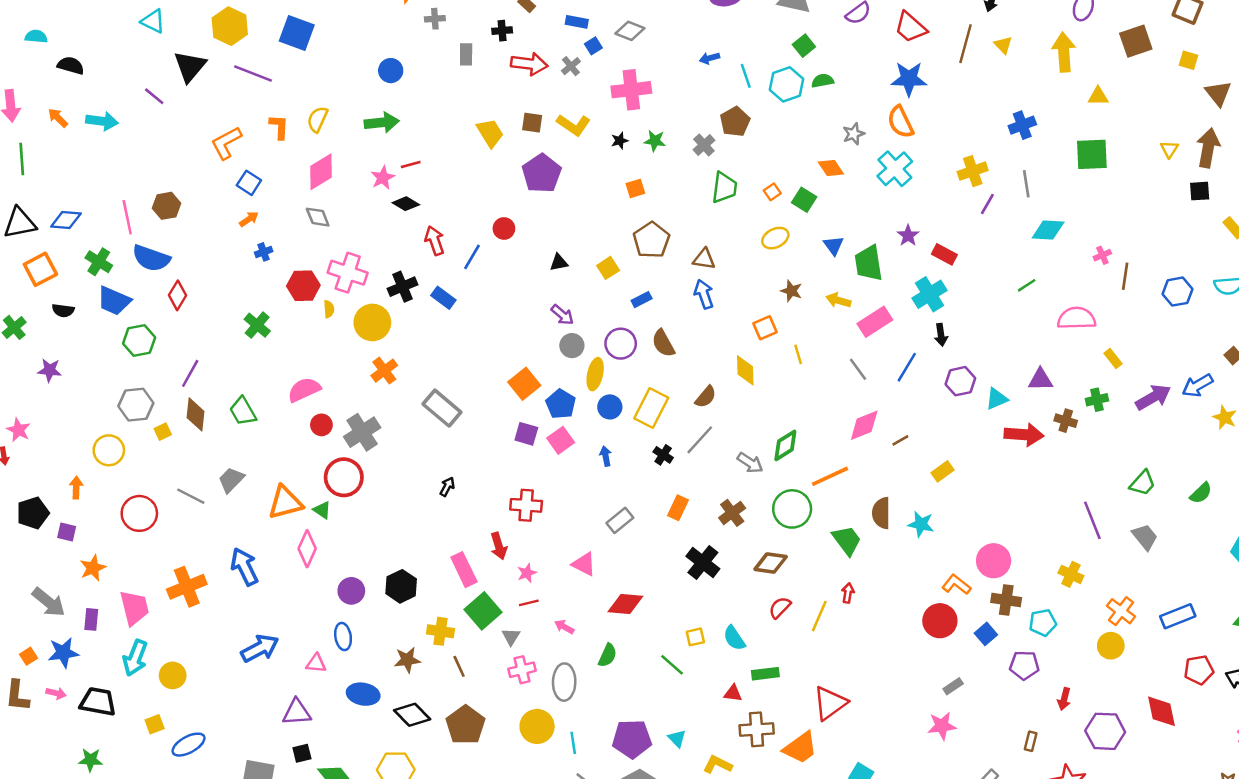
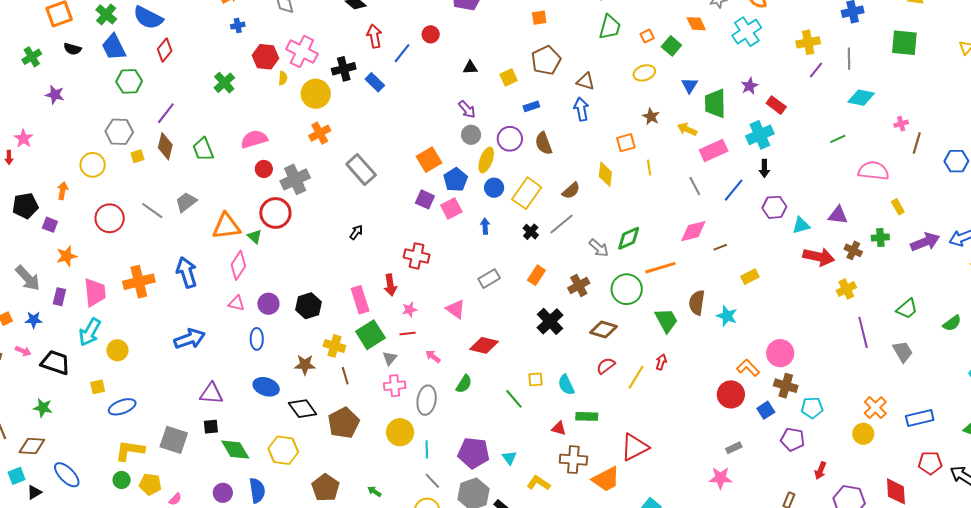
blue trapezoid: (114, 301) -> (114, 47), turned 32
yellow cross: (1071, 574) -> (846, 289), moved, turned 30
blue star: (63, 653) -> (34, 320), size x0.7
pink triangle: (316, 663) -> (236, 303), moved

